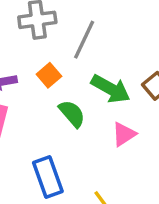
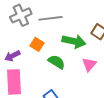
gray line: (84, 40) -> (51, 18), turned 75

